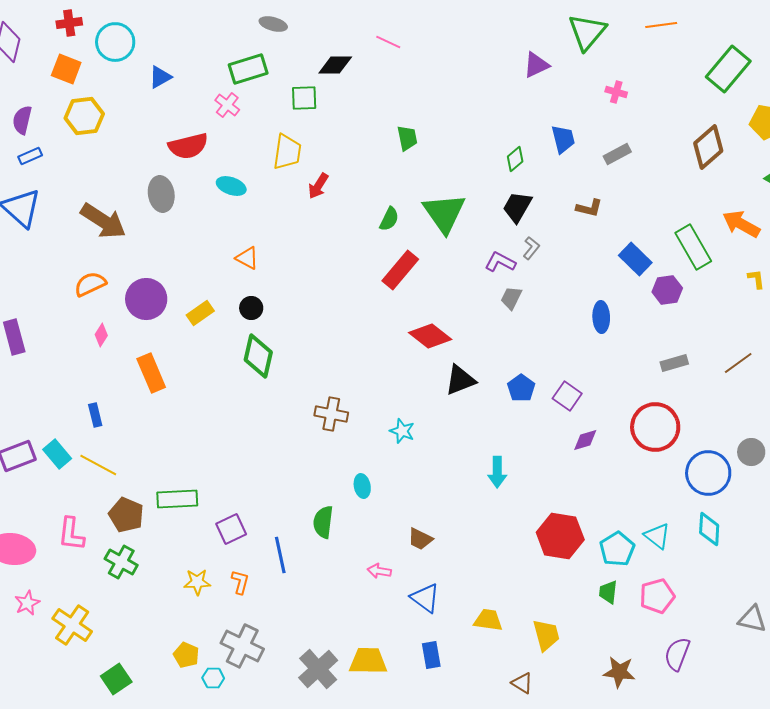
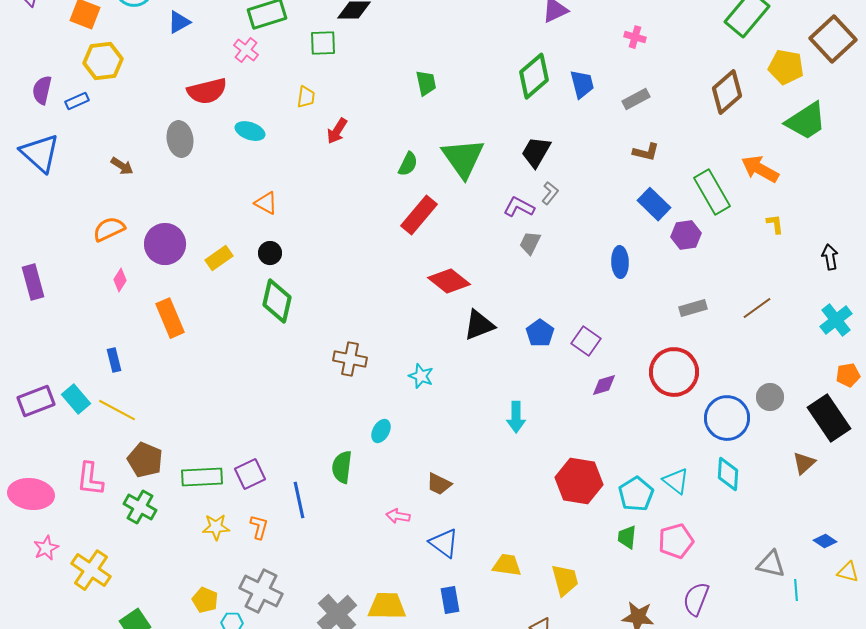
purple semicircle: (22, 120) -> (42, 90), moved
yellow trapezoid: (287, 152) -> (306, 97), size x0.6
blue rectangle: (30, 156) -> (77, 101), moved
green diamond: (515, 159) -> (534, 76), moved, size x1.8
brown L-shape: (589, 208) -> (646, 152), moved
brown arrow: (103, 221) -> (122, 166), size x0.5
cyan ellipse: (362, 486) -> (381, 431), turned 40
green rectangle: (177, 499) -> (202, 477), moved

